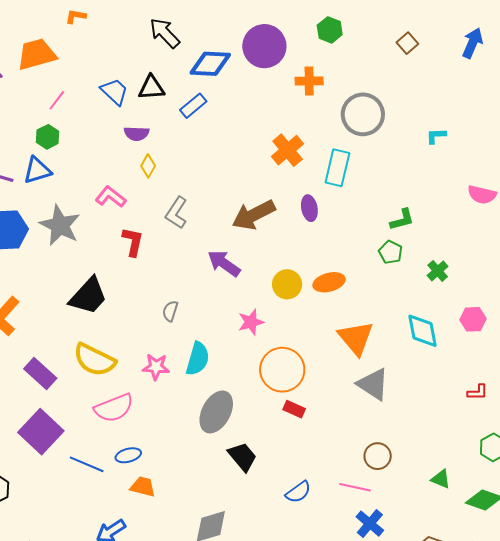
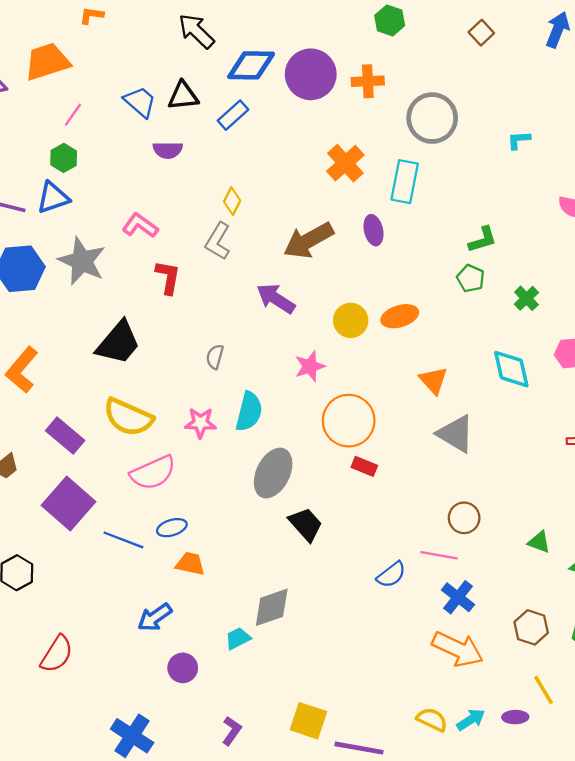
purple circle: (264, 46) -> (311, 74), moved
yellow diamond: (148, 166) -> (232, 201), moved
orange triangle: (356, 338) -> (433, 380), size x0.7
blue semicircle: (298, 492) -> (391, 575), moved

